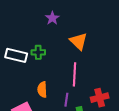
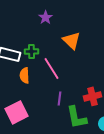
pink line: (74, 74) -> (52, 68), moved, turned -35
orange semicircle: (42, 90) -> (25, 75), moved

